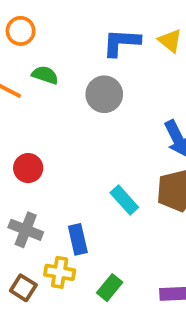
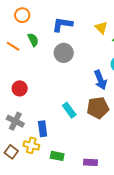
blue L-shape: (121, 42) -> (62, 24), moved
green semicircle: (45, 75) -> (33, 40), turned 40
green rectangle: (110, 288) -> (57, 156), turned 56

